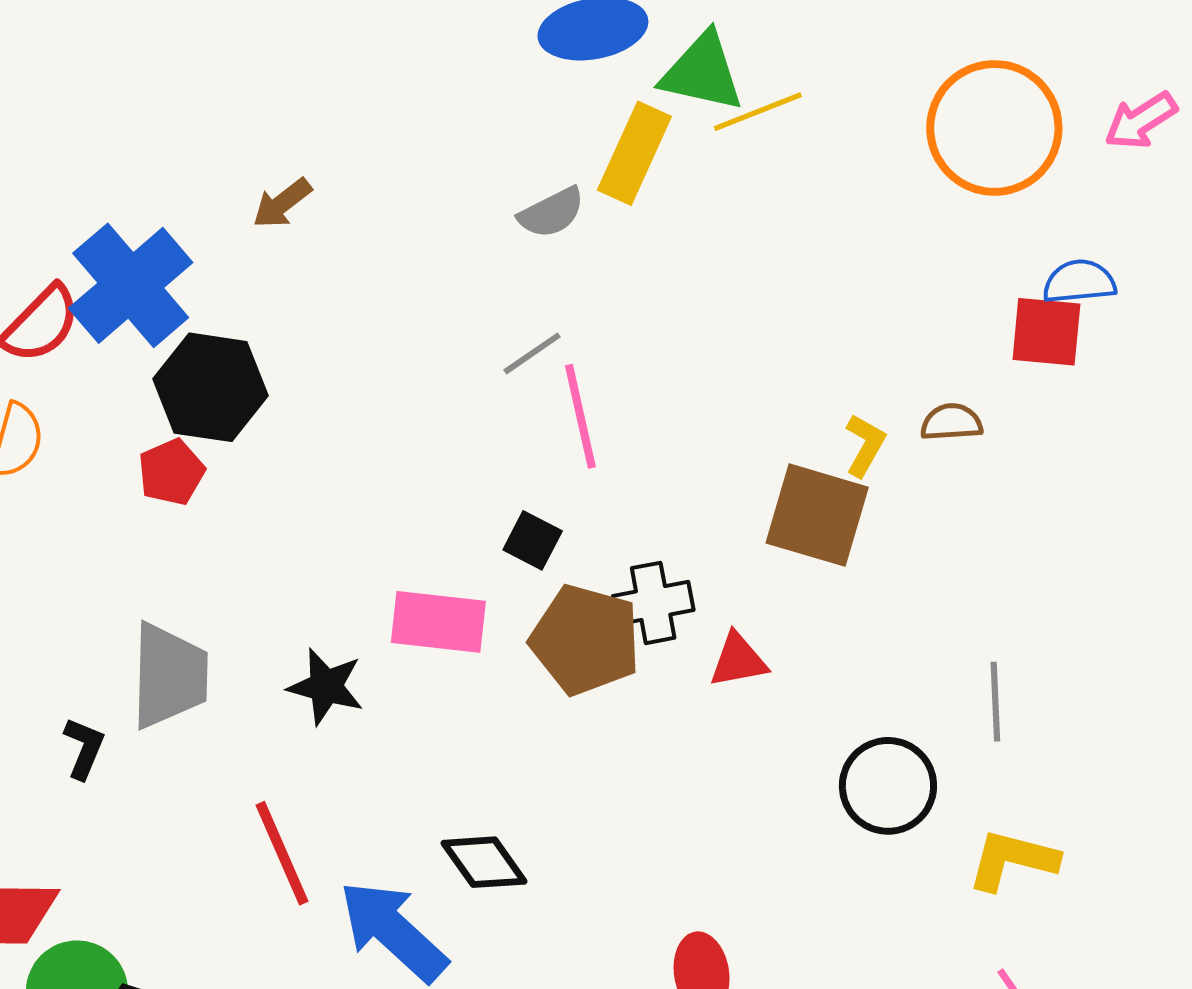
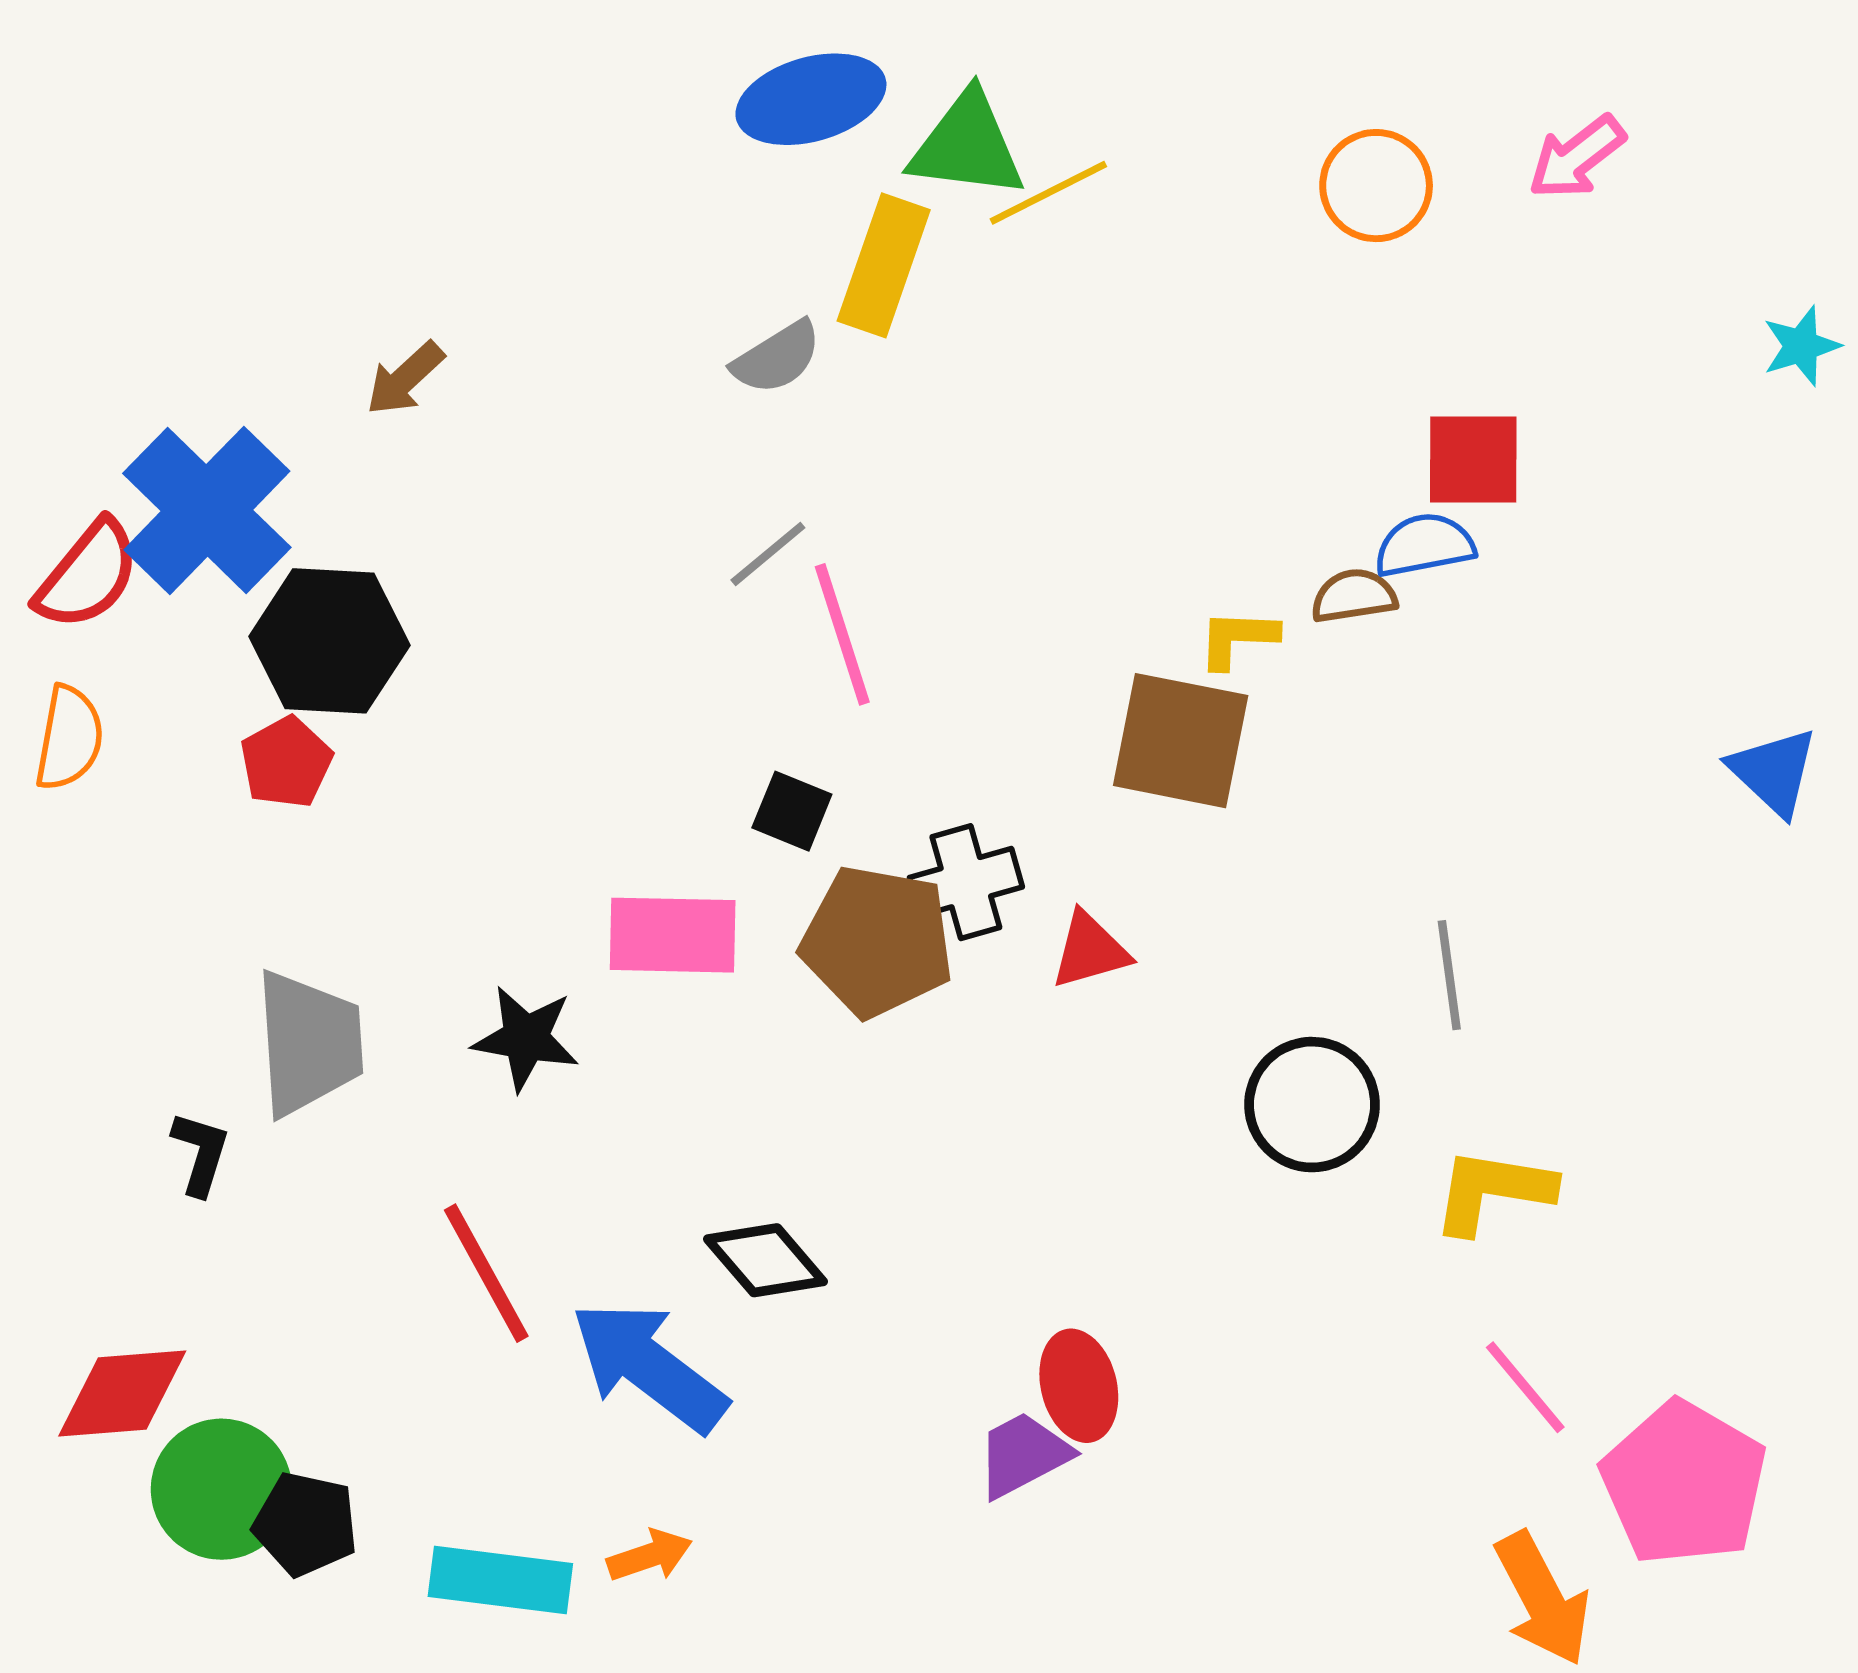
orange circle: (994, 128) -> (1376, 186), size x0.6
blue semicircle: (1079, 282) -> (1425, 545), moved
yellow L-shape: (865, 445) -> (1238, 638), turned -112

